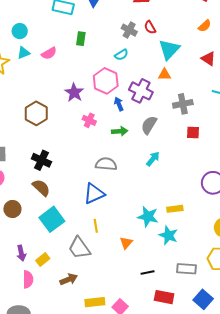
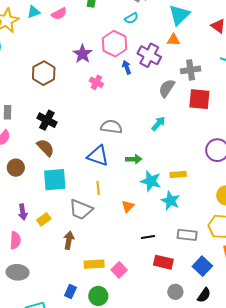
gray semicircle: (149, 125) -> (167, 88), moved
green arrow: (120, 131) -> (134, 159), moved
red square: (193, 133) -> (199, 99), size x1.6
blue triangle: (94, 194) -> (98, 156), turned 40
cyan square: (52, 219) -> (55, 180), turned 30
gray trapezoid: (79, 248) -> (81, 209), turned -35
pink semicircle: (28, 279) -> (15, 240), moved
brown arrow: (69, 279) -> (69, 240), turned -60

